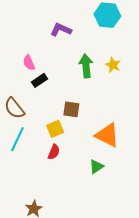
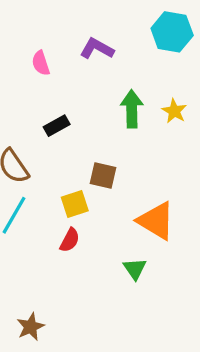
pink semicircle: (29, 63) -> (41, 63), moved
green triangle: (96, 167) -> (135, 269), turned -35

